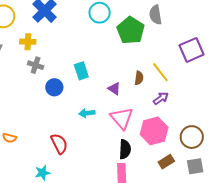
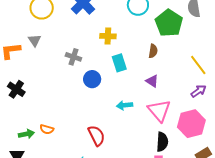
yellow cross: (28, 42) -> (108, 36), moved
brown semicircle: (139, 78) -> (153, 51), moved

